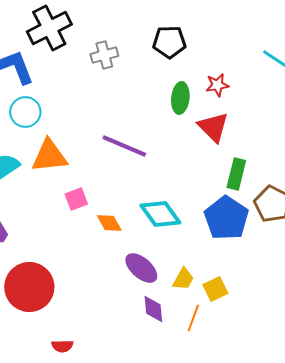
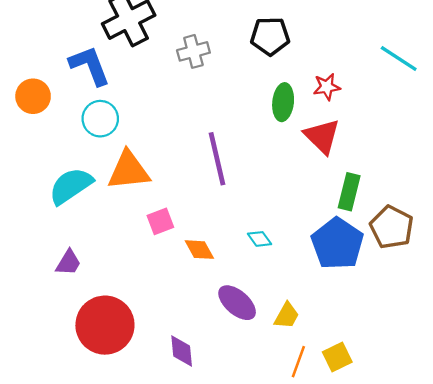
purple line: (124, 146) -> (217, 159), turned 54
cyan diamond: (160, 214) -> (259, 239), size x0.5
yellow square: (215, 289) -> (337, 357), moved
purple diamond: (153, 309) -> (182, 351), moved

